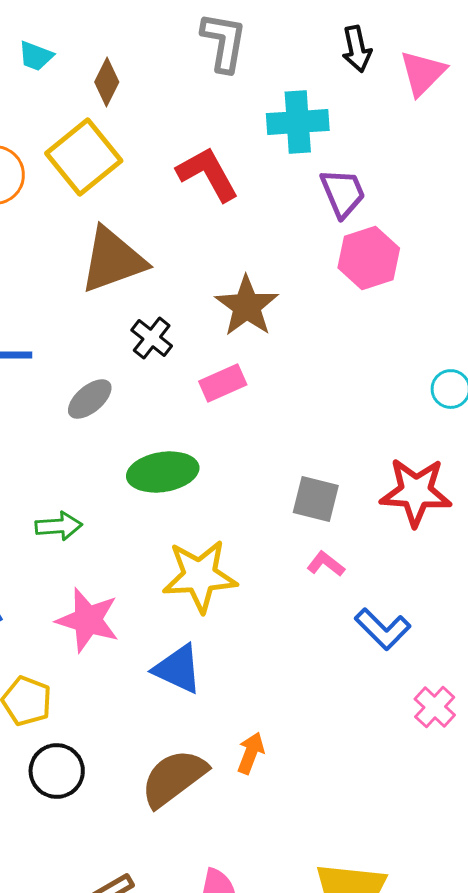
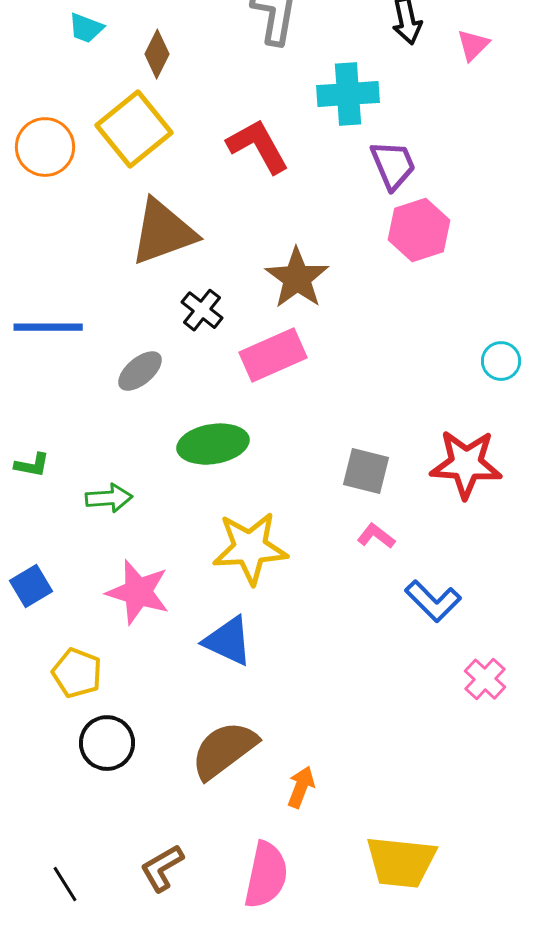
pink triangle: (423, 73) -> (473, 45), size x0.7
pink rectangle: (223, 383) -> (273, 355), size x1.4
orange arrow: (251, 753) -> (301, 787), moved

